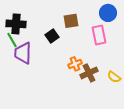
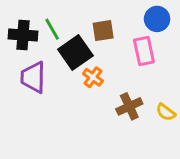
black square: (52, 36) -> (75, 52), size x1.6
green line: (12, 40) -> (52, 29), moved
orange cross: (75, 64) -> (93, 77), moved, turned -32

